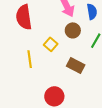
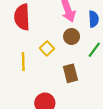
brown rectangle: (76, 66) -> (70, 73), turned 42

